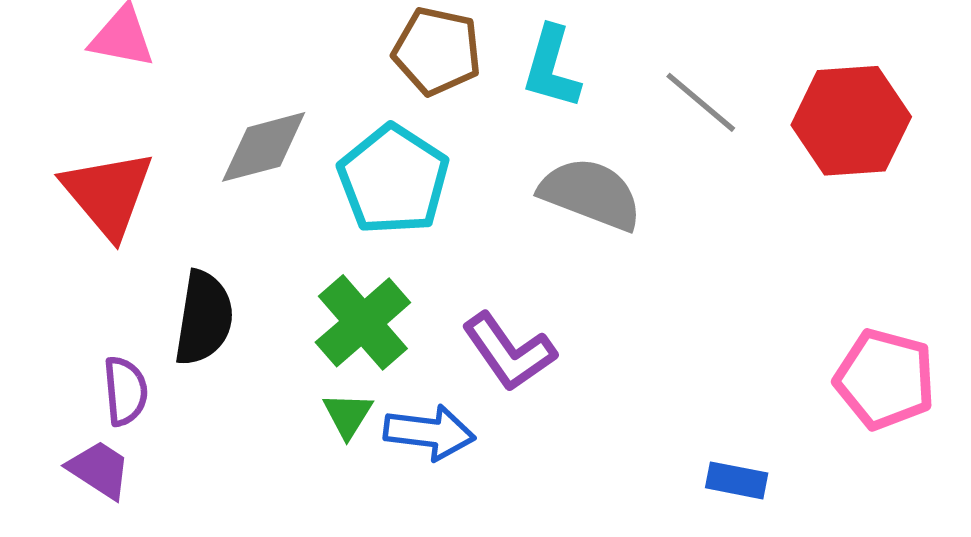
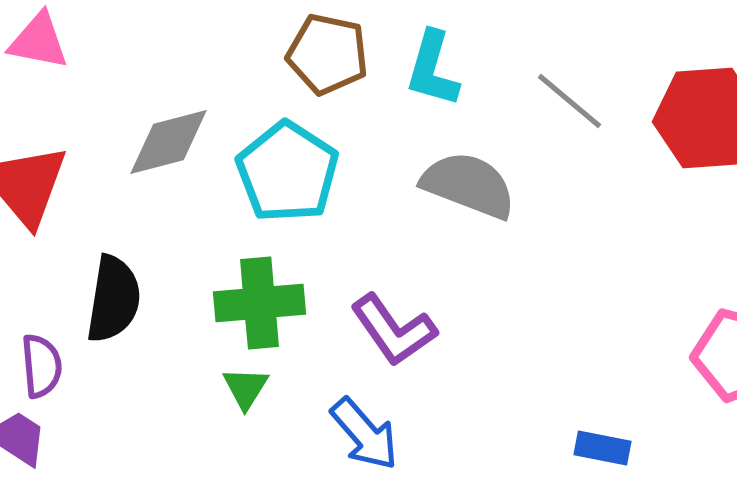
green cross: (363, 322) -> (260, 303), turned 36
blue arrow: (429, 432) -> (365, 434), moved, turned 42

